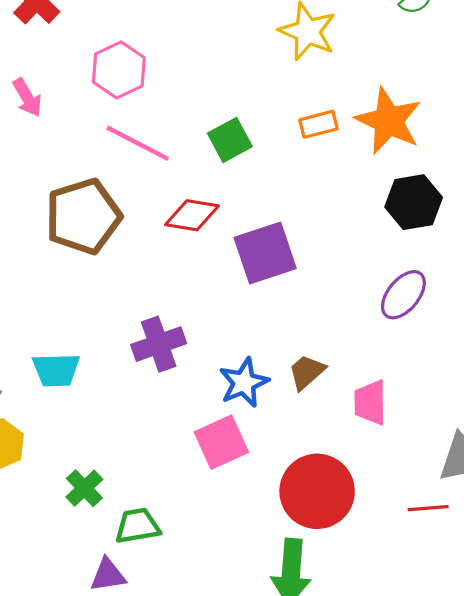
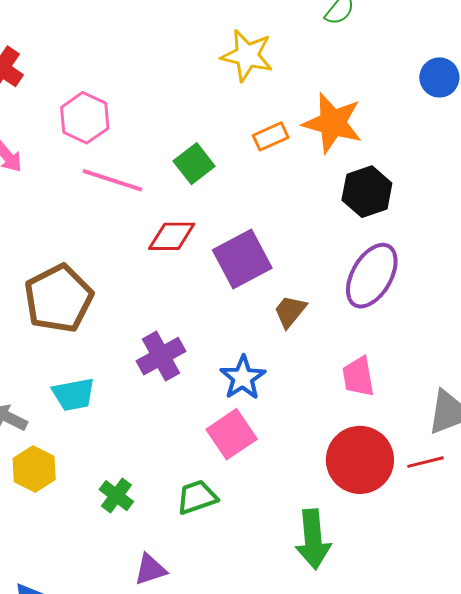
brown pentagon: (83, 216) -> (58, 299), moved
purple ellipse: (403, 295) -> (372, 276), size x1.4
brown trapezoid: (307, 372) -> (290, 311), moved
red circle: (317, 491) -> (360, 460), moved
green trapezoid: (138, 526) -> (197, 497), moved

